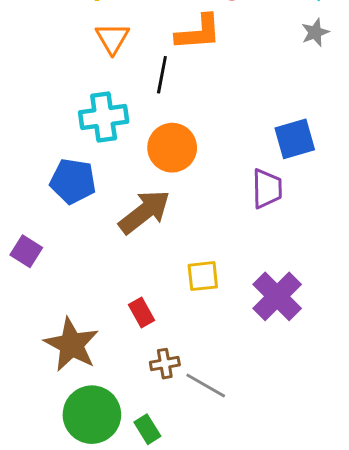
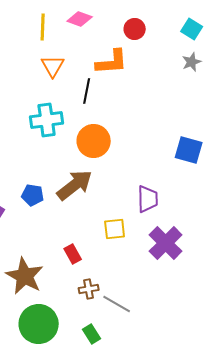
blue square: (295, 139) -> (189, 150), moved, turned 32
blue pentagon: (73, 181) -> (33, 195), moved, size x0.7
purple trapezoid: (267, 189) -> (148, 199), moved
green rectangle: (147, 429) -> (92, 334), moved

